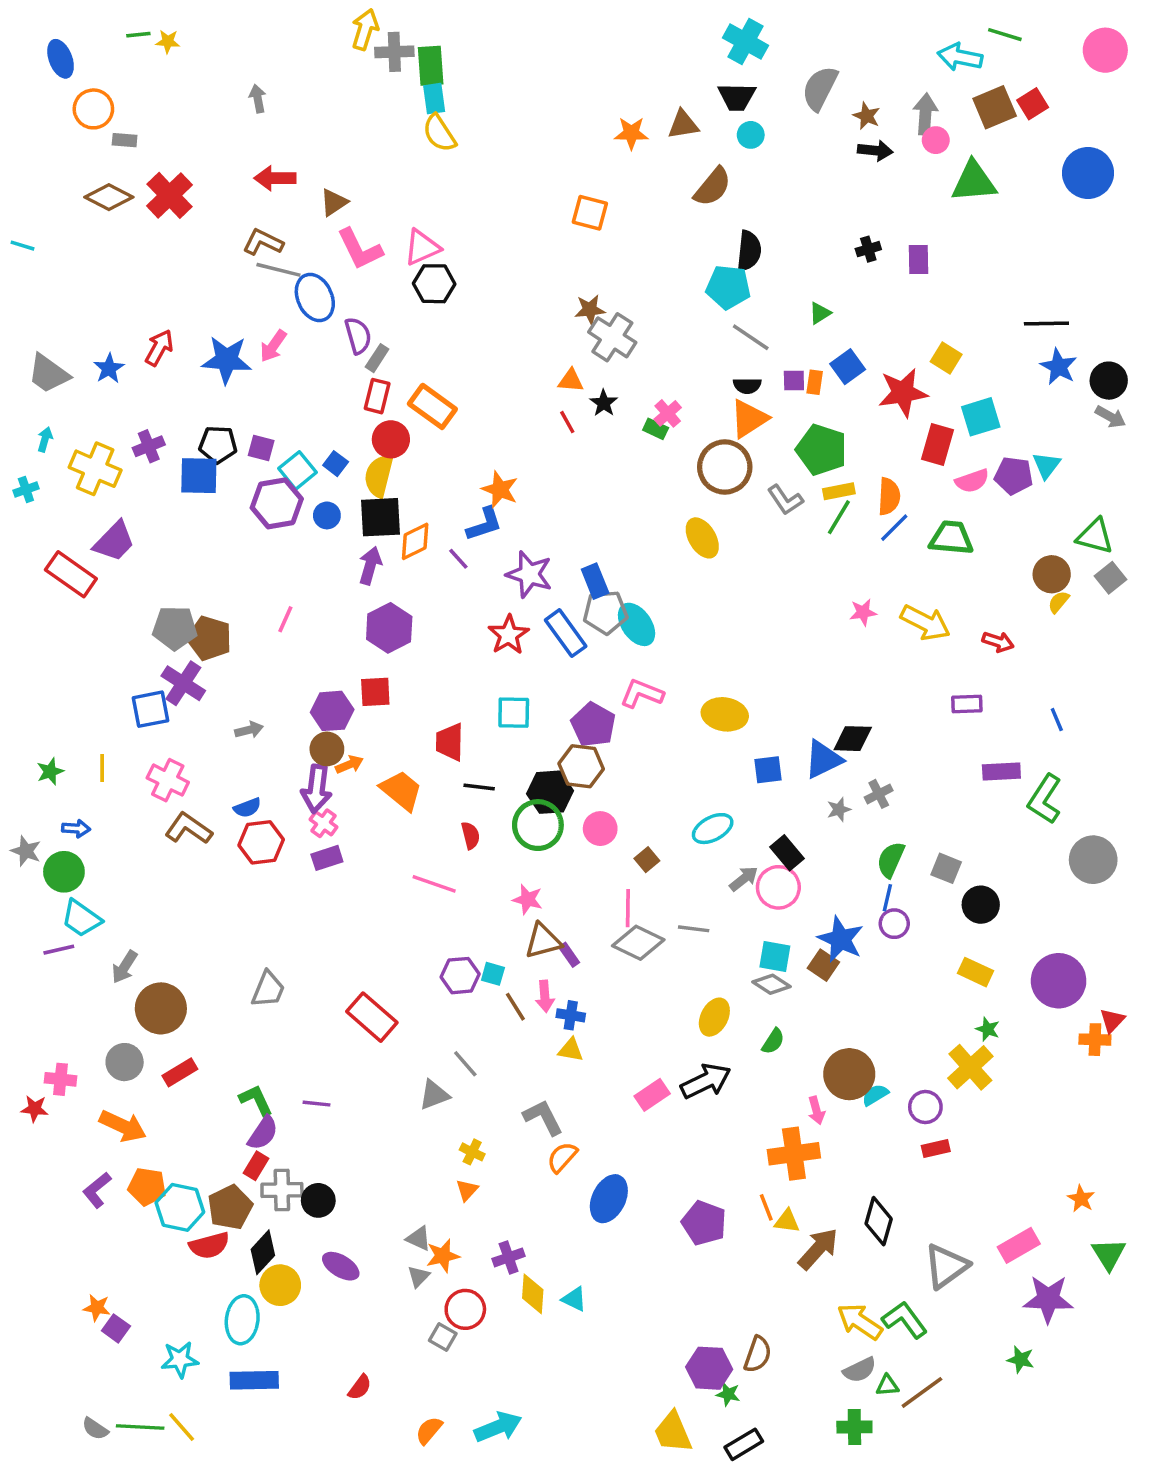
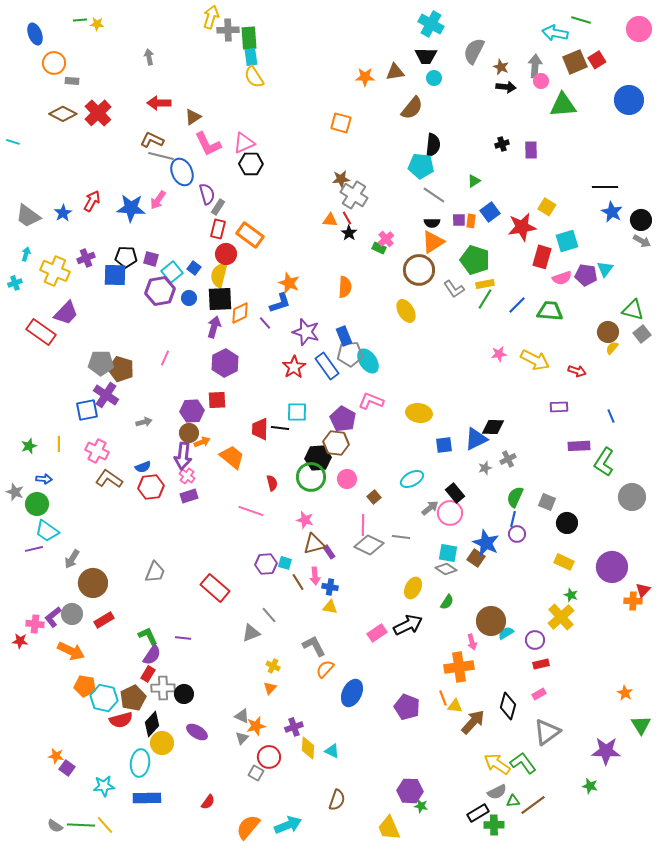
red line: (567, 422) -> (347, 218), moved
orange semicircle: (889, 496) -> (345, 287), moved
black line: (479, 787) -> (280, 428), moved
purple L-shape: (97, 1190) -> (53, 617), moved
pink rectangle: (1019, 1245) -> (539, 694), moved, size x0.6
brown semicircle: (758, 1354) -> (337, 800), moved
orange semicircle: (429, 1430) -> (248, 827), size x1.5
black rectangle: (744, 1444) -> (478, 813), moved

